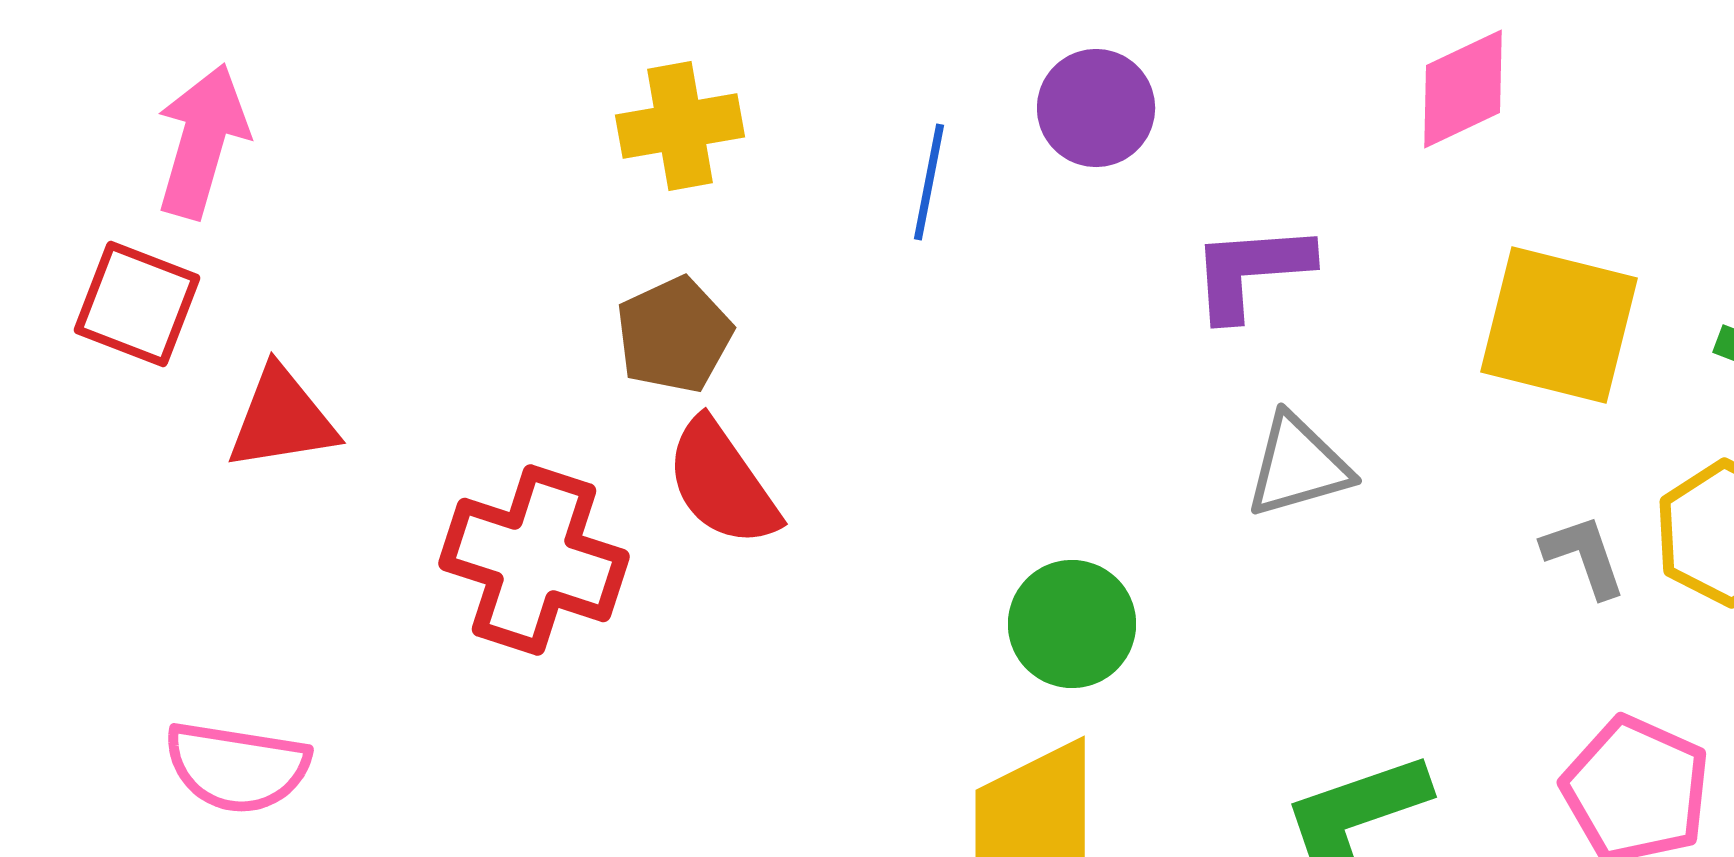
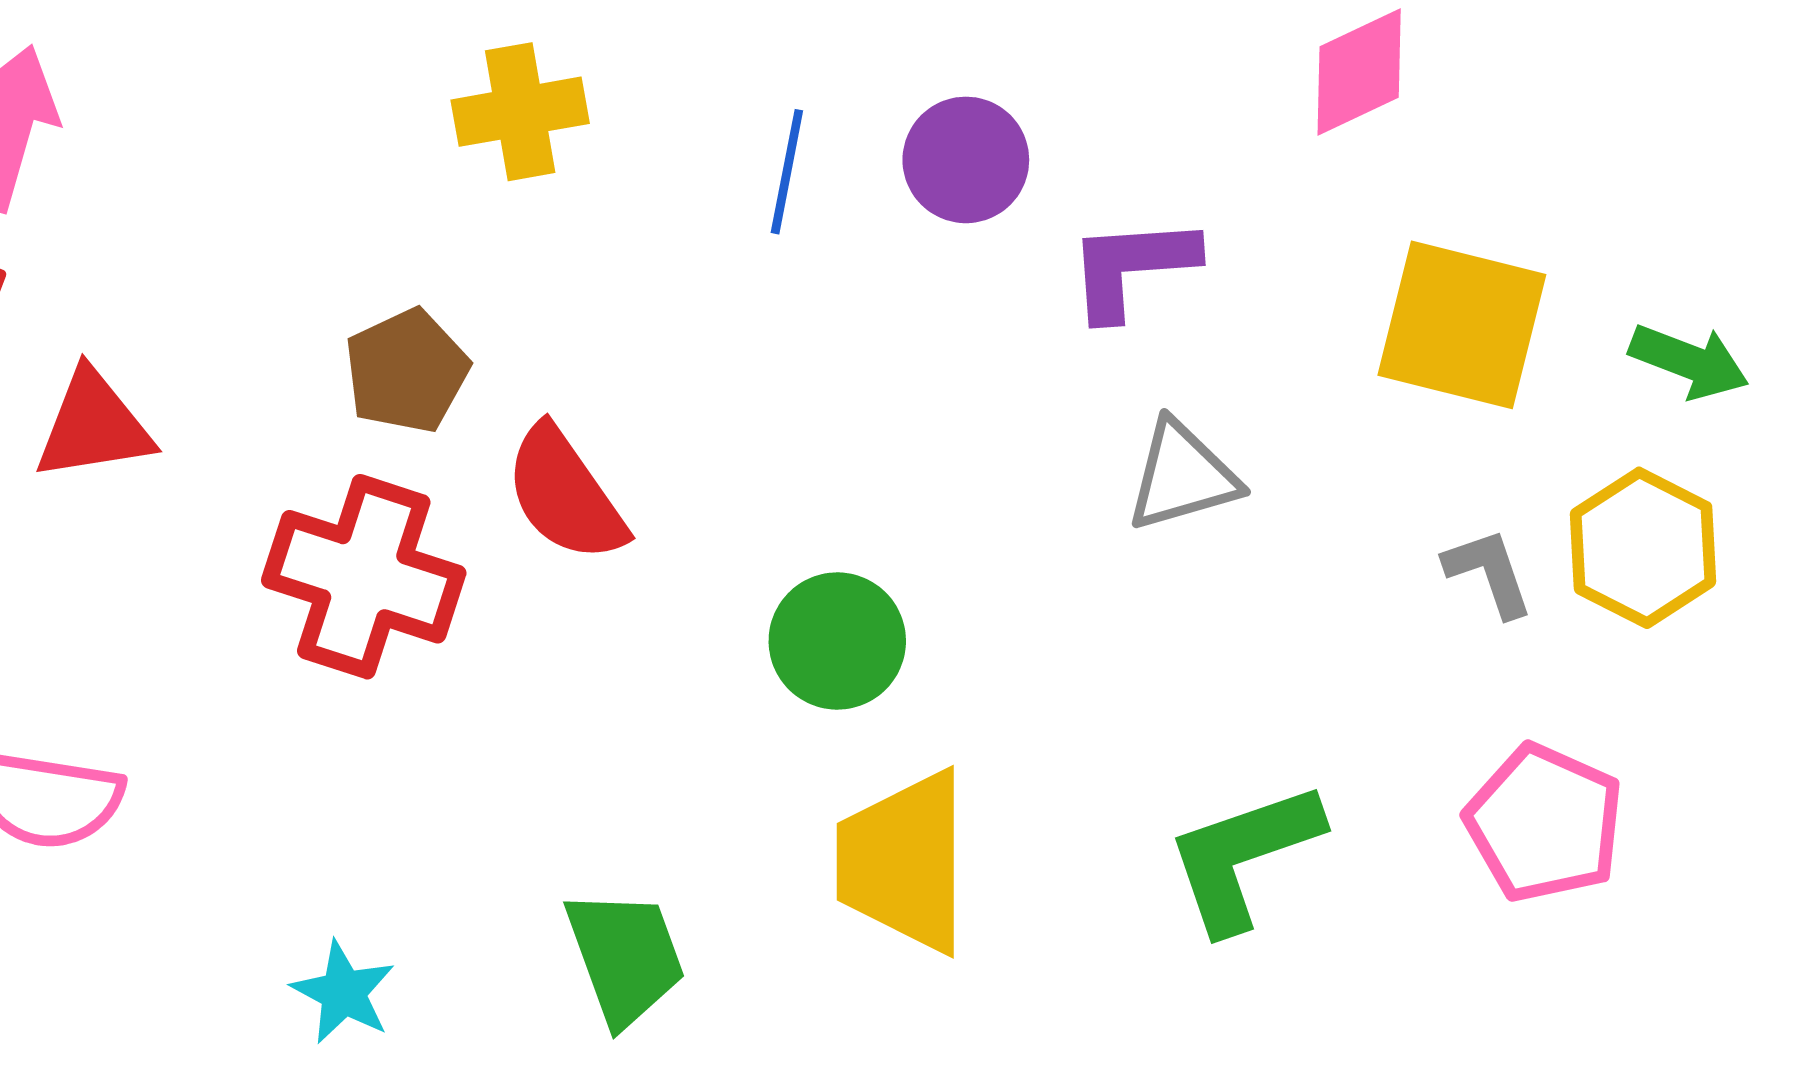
purple circle: (1096, 108) -> (966, 160), moved
brown pentagon: (674, 335) -> (407, 371), moved
green circle: (1072, 624) -> (837, 641), moved

